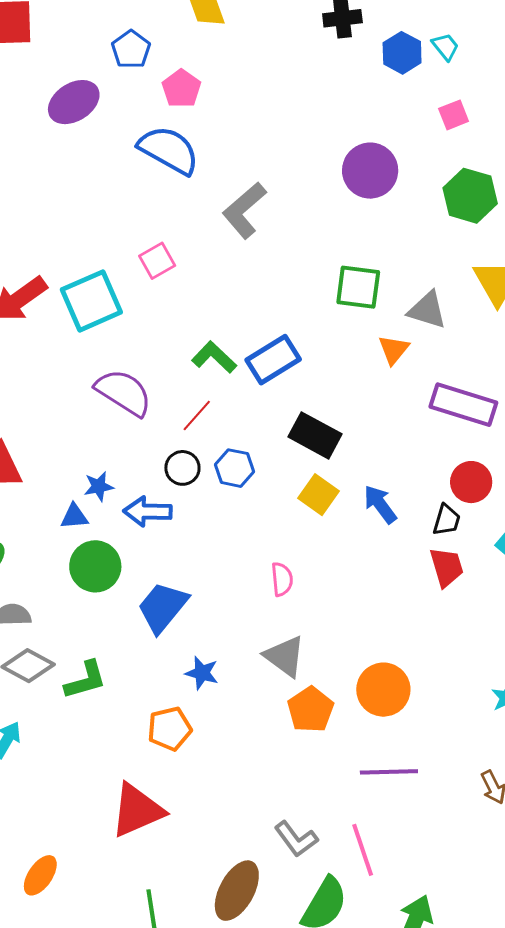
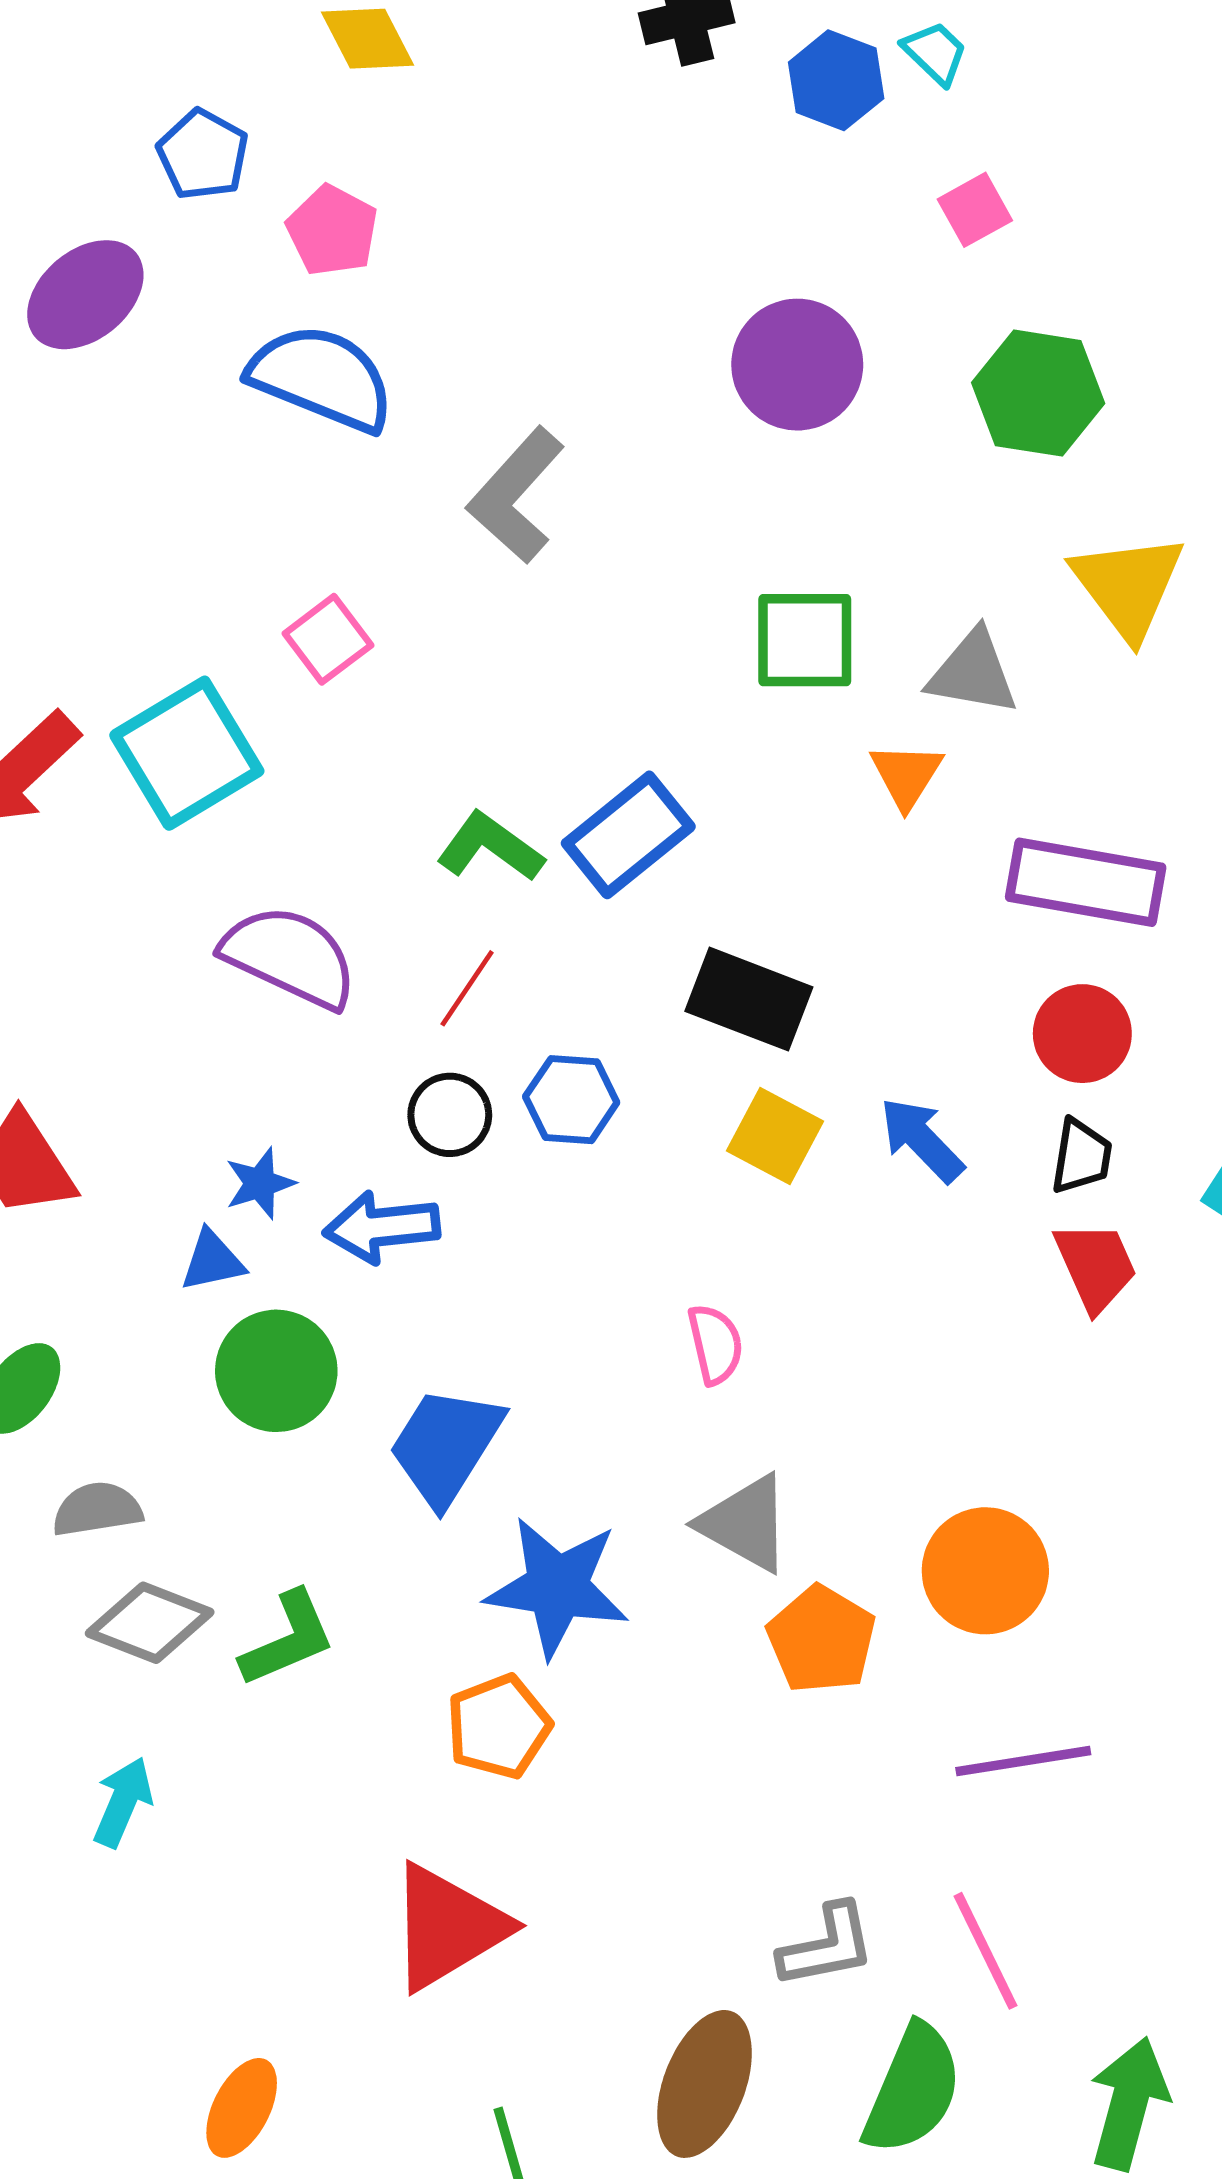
red circle: (471, 482) -> (1082, 1034), moved
blue star: (202, 673) -> (557, 1587), size x1.8
gray L-shape: (296, 839) -> (827, 1946), turned -57

